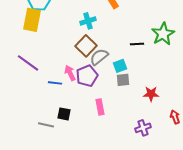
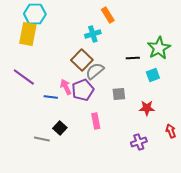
cyan cross: (88, 21) -> (93, 34), moved
cyan square: (120, 66) -> (153, 75), moved
black square: (64, 114) -> (60, 128), turned 32

